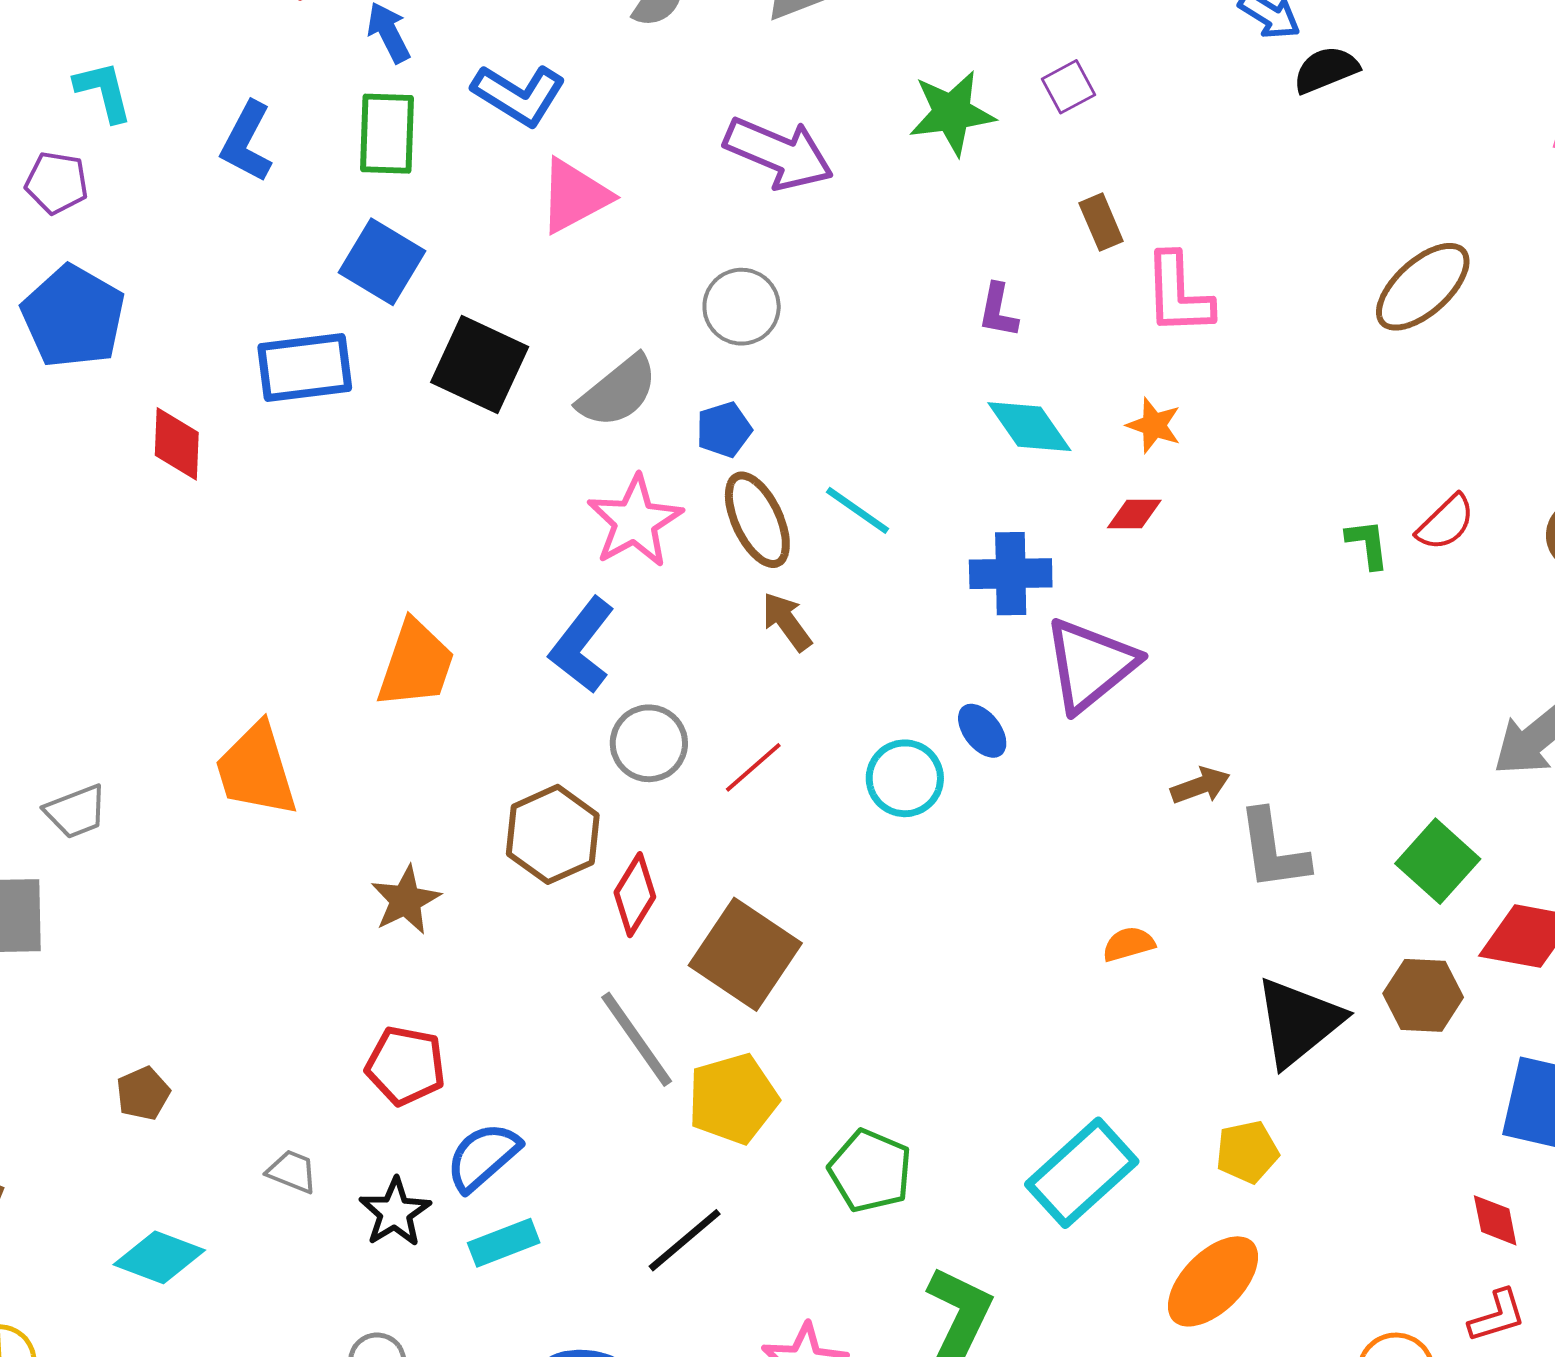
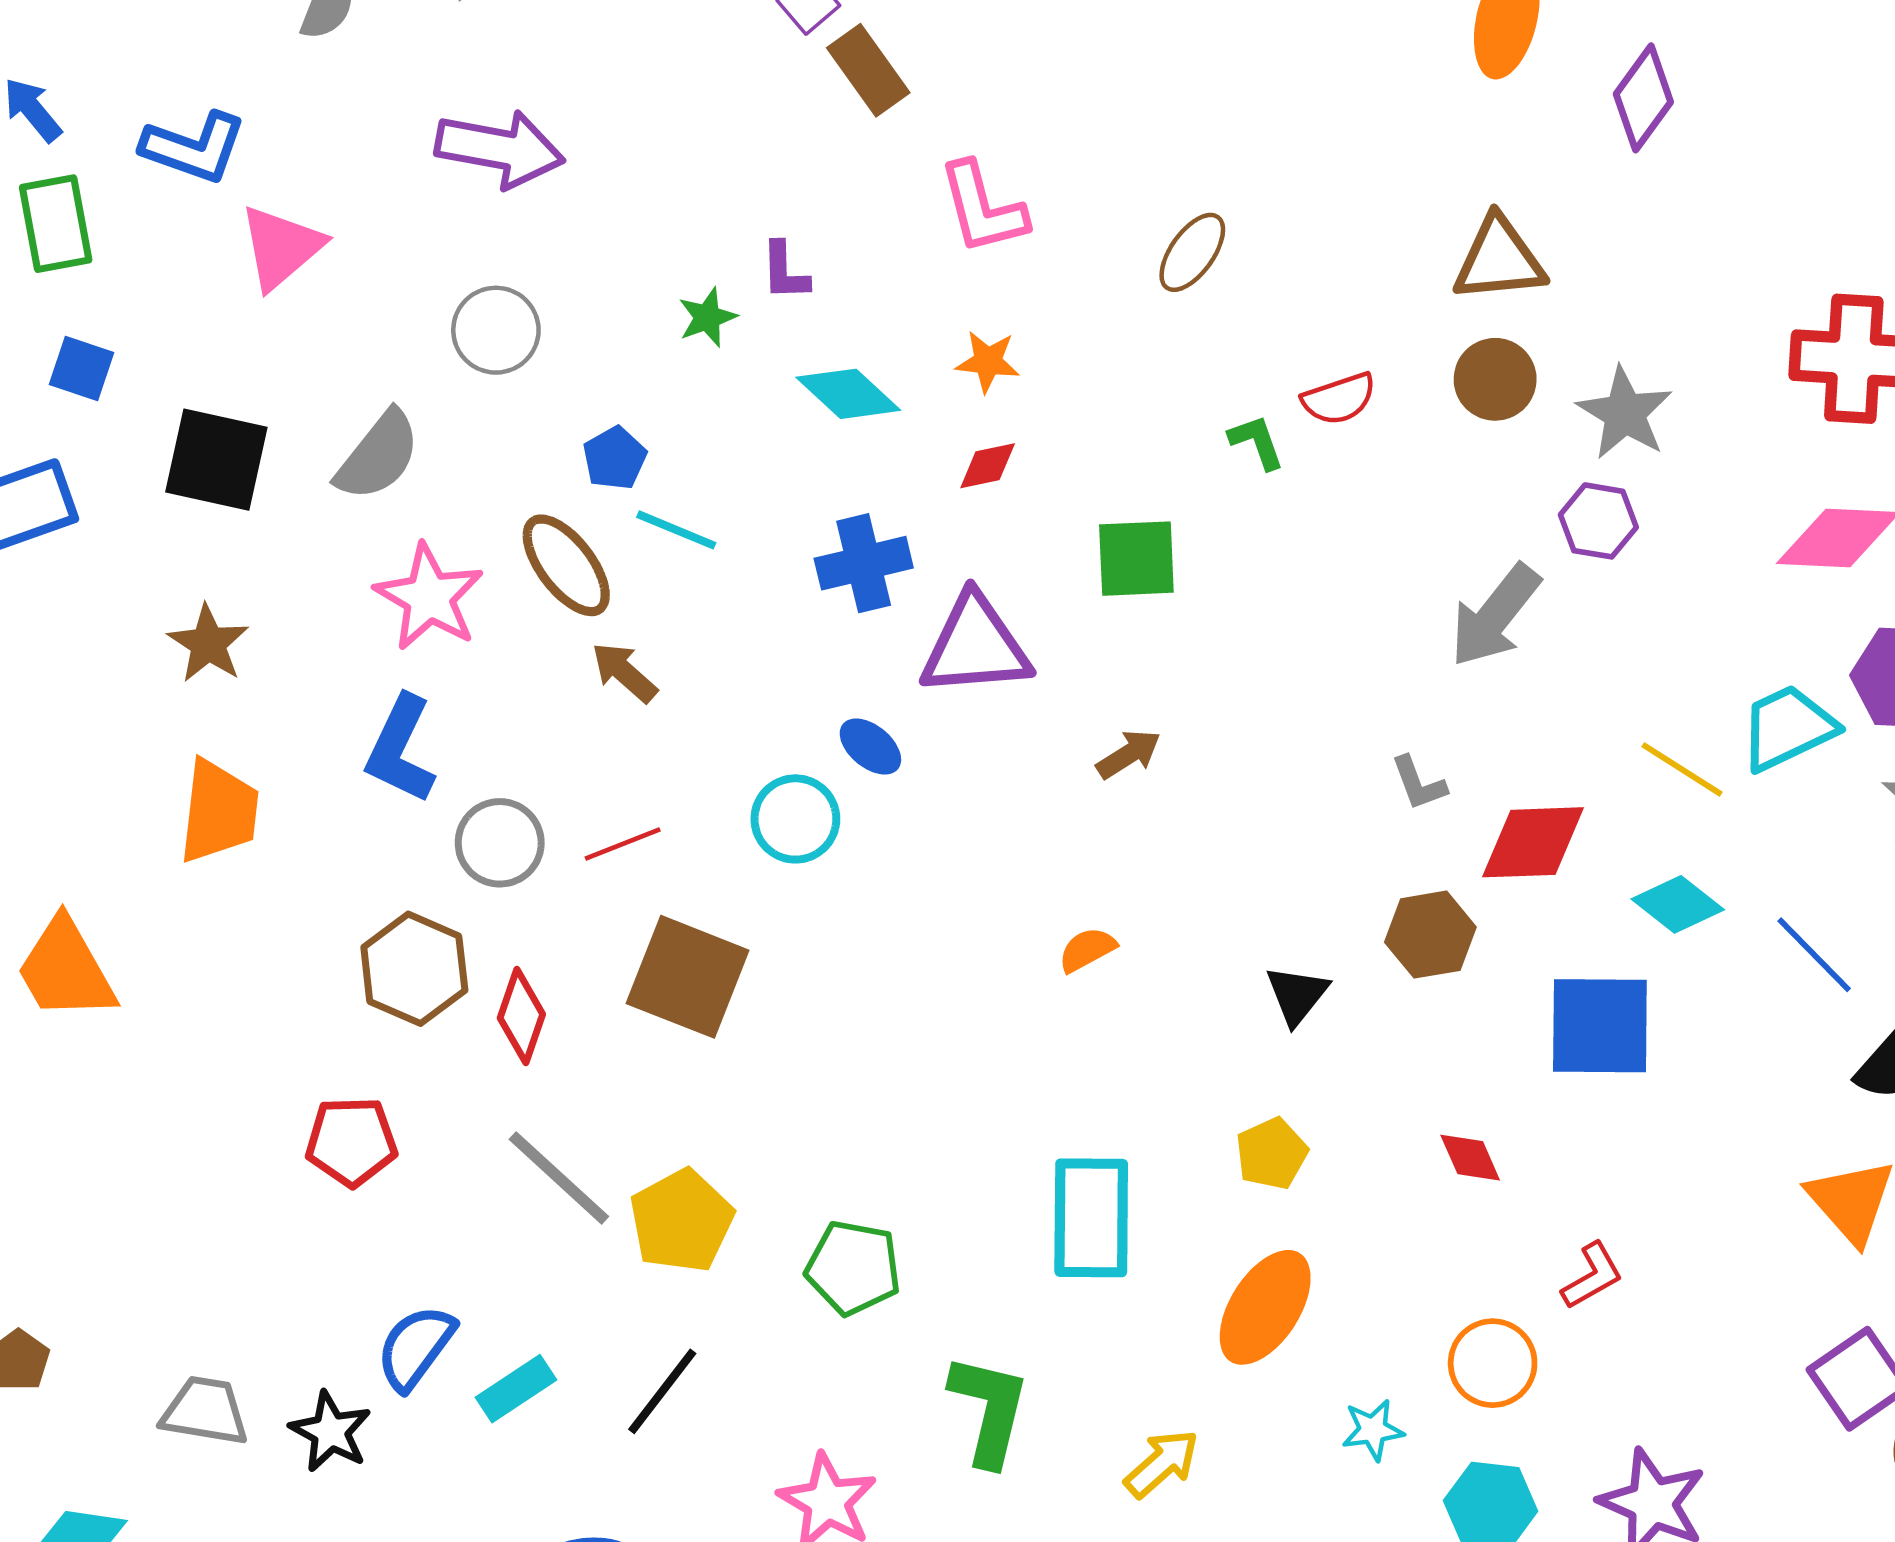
green star: (952, 113) -> (707, 317), moved, size x0.6
brown rectangle: (1101, 222) -> (868, 70), moved, size x1.4
blue square: (382, 262) -> (82, 368), size x0.7
brown ellipse: (1423, 287) -> (1192, 252), moved, size x0.7
blue pentagon: (724, 430) -> (615, 458), moved
red semicircle: (1446, 523) -> (1339, 399), turned 38
purple triangle: (1090, 665) -> (975, 646), turned 47
red line: (753, 767) -> (623, 844), turned 32
gray L-shape: (1273, 850) -> (1419, 783), moved, size x0.6
green square: (1438, 861) -> (1136, 559), moved, turned -32
brown star: (406, 900) -> (208, 644), moved
brown square: (745, 954) -> (688, 977), moved
black triangle: (1298, 1022) -> (1297, 995), size x0.6
red pentagon: (405, 1066) -> (351, 1142), moved
gray trapezoid: (292, 1171) -> (205, 1411), size x1.5
cyan rectangle: (1082, 1173) -> (1091, 1218), turned -35
red diamond: (1495, 1220) -> (1470, 1158), moved
cyan rectangle: (504, 1243) -> (516, 1389), moved

